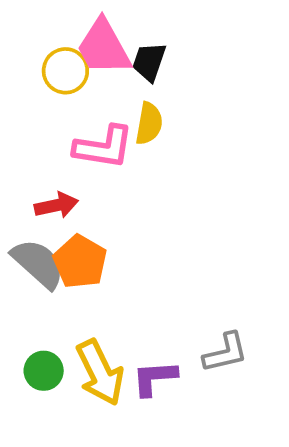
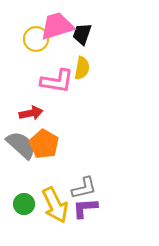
pink trapezoid: (104, 47) -> (57, 26), turned 102
gray L-shape: (225, 353) -> (84, 188), moved

